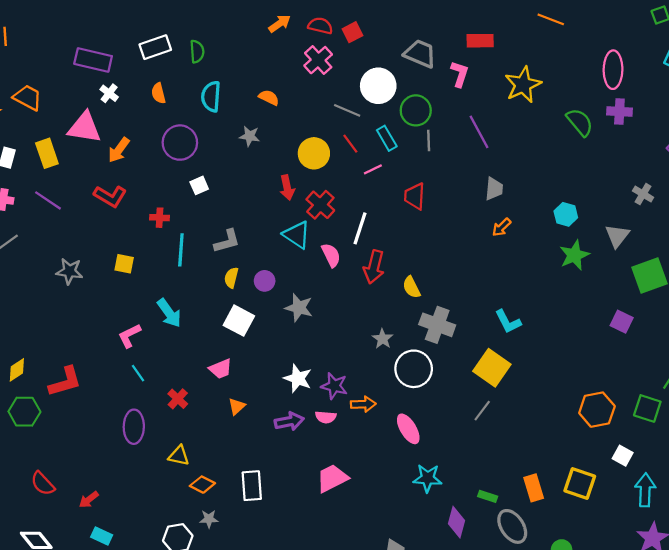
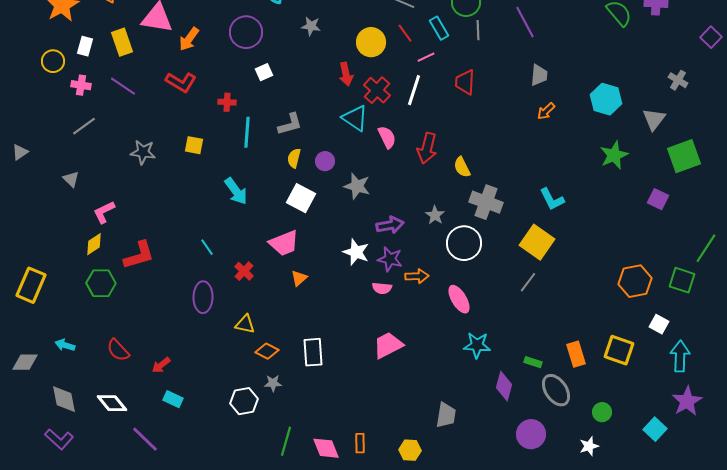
cyan hexagon: (566, 214) -> (606, 99), size x1.4
white line: (360, 228) -> (414, 90), moved
green star: (574, 255) -> (614, 155), moved
pink L-shape: (129, 336) -> (104, 212), moved
pink trapezoid: (221, 369) -> (284, 243), size x1.4
purple arrow: (289, 421) -> (390, 225), moved

